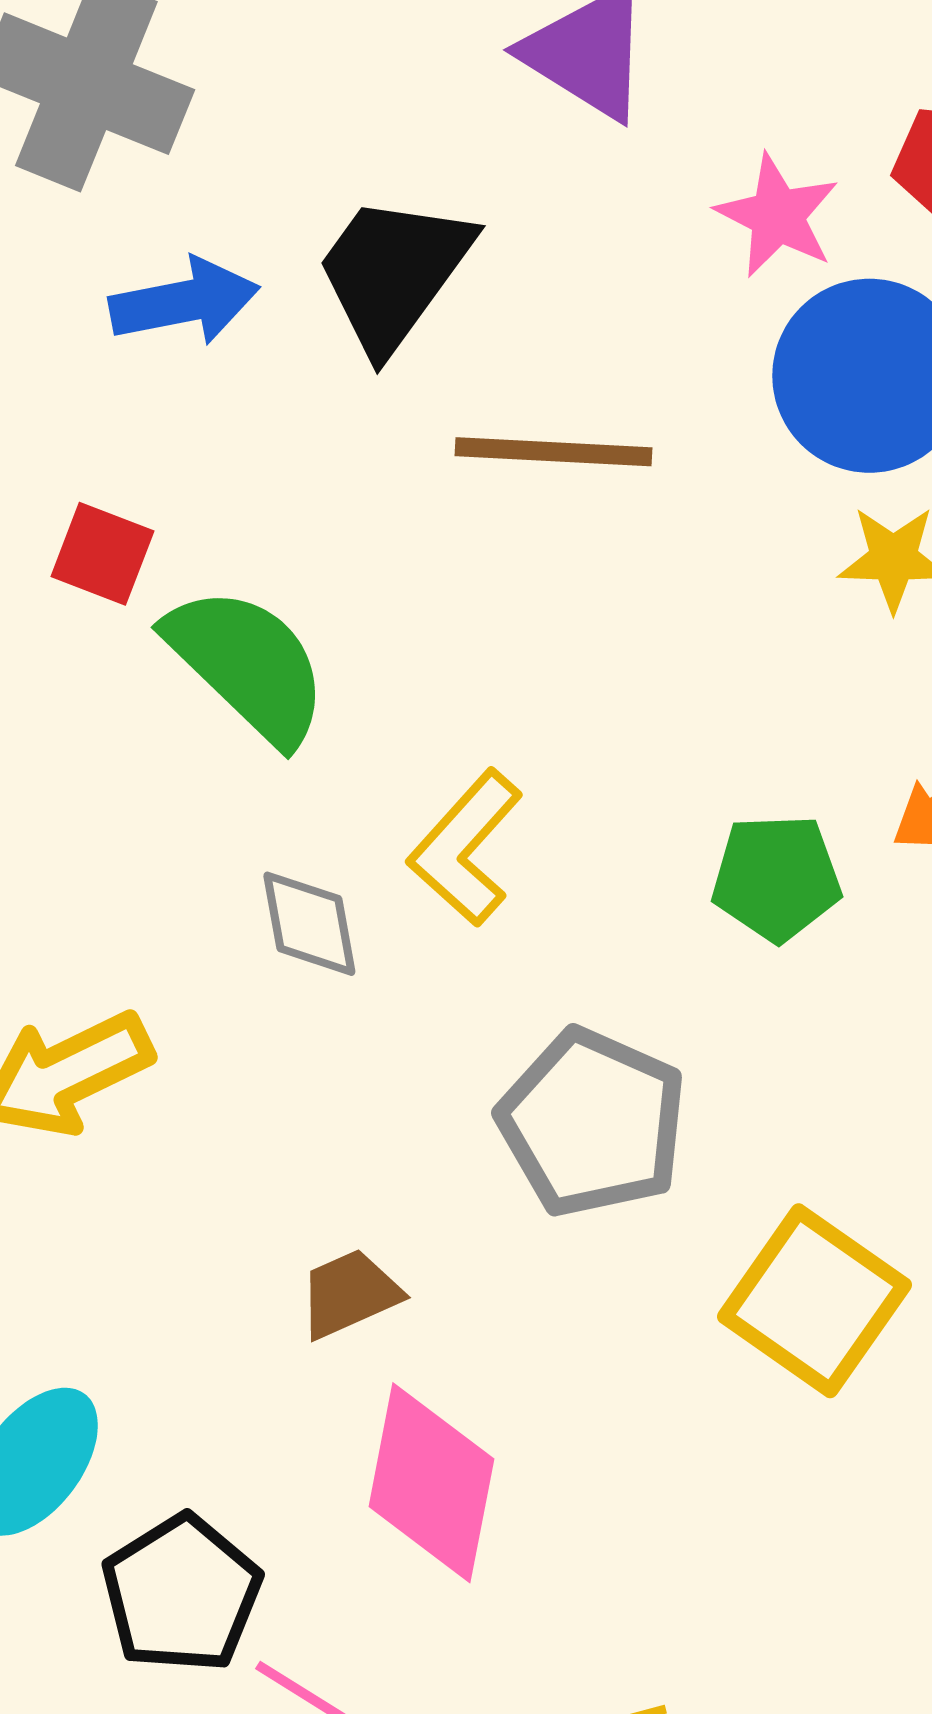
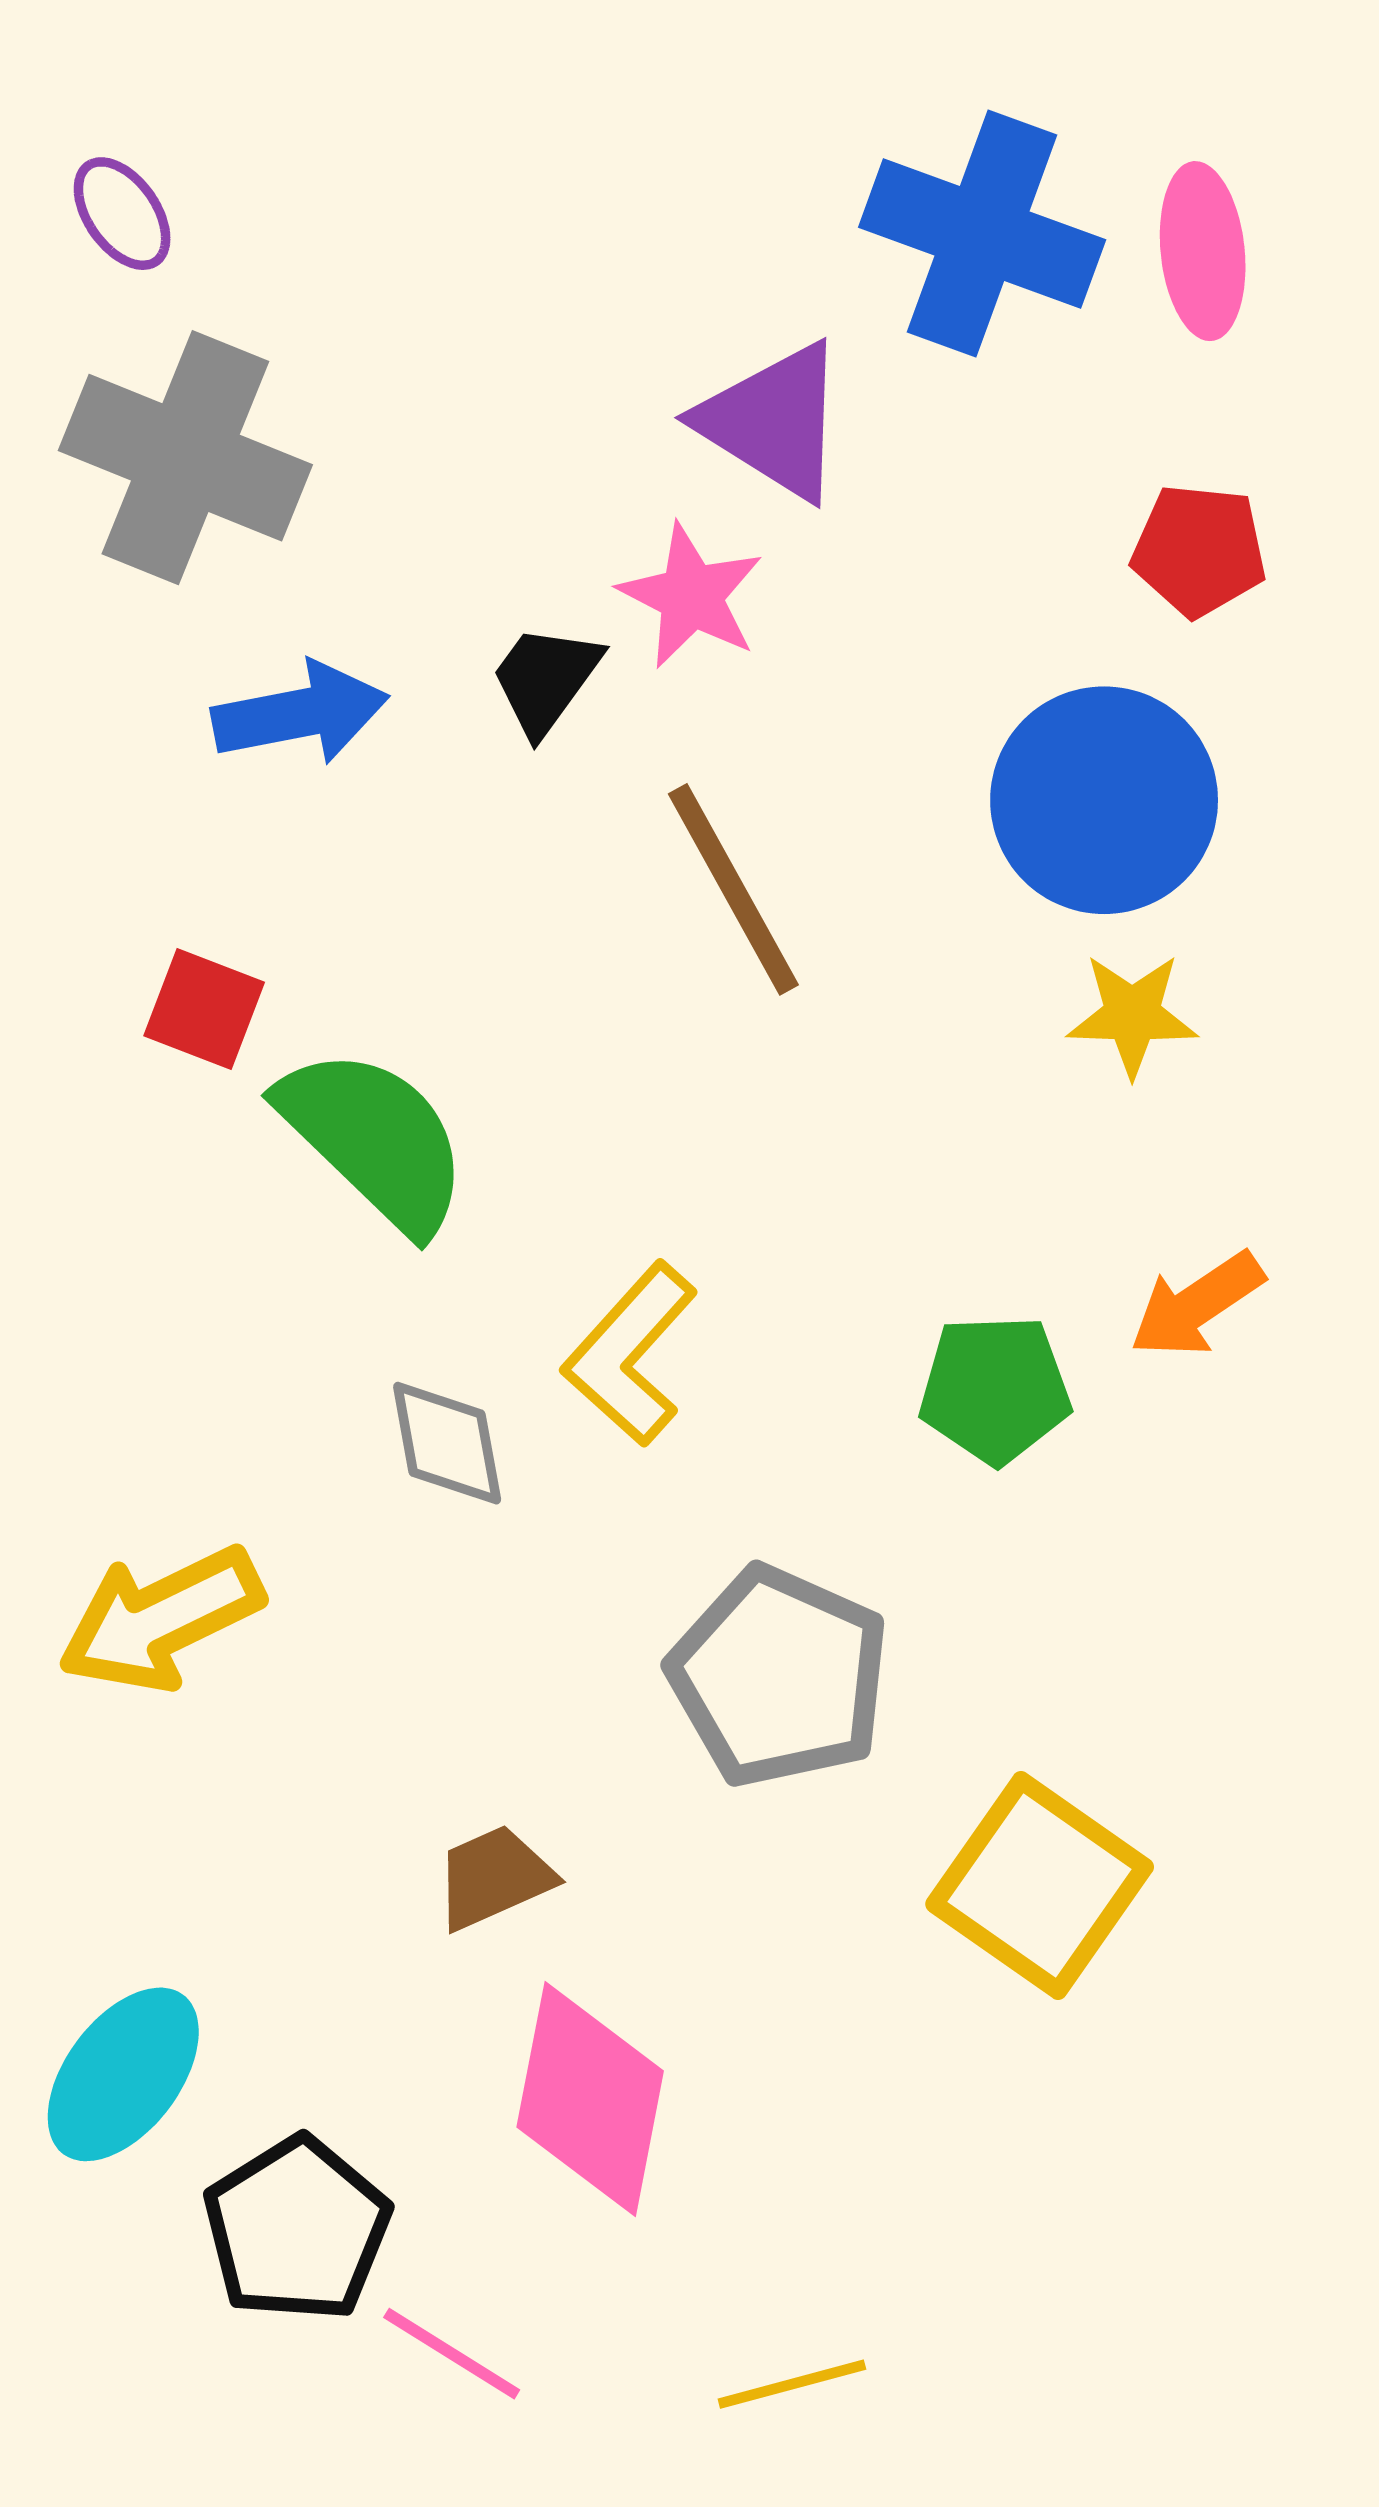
pink star: (777, 216) -> (691, 596), moved
black trapezoid: (393, 273) -> (546, 679), size x0.6
brown line: (553, 452) -> (733, 889), turned 58

